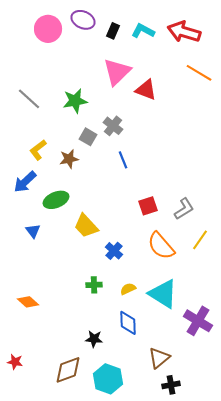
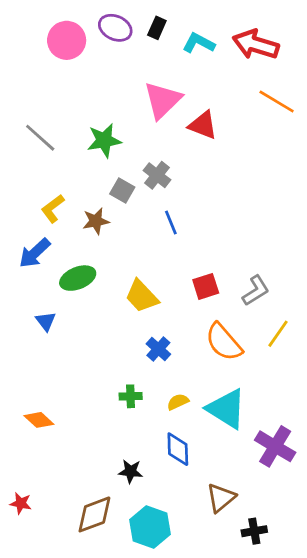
black rectangle: (113, 31) -> (157, 28), moved
yellow trapezoid: (86, 226) -> (142, 296), moved
black cross: (171, 385) -> (254, 531), moved

